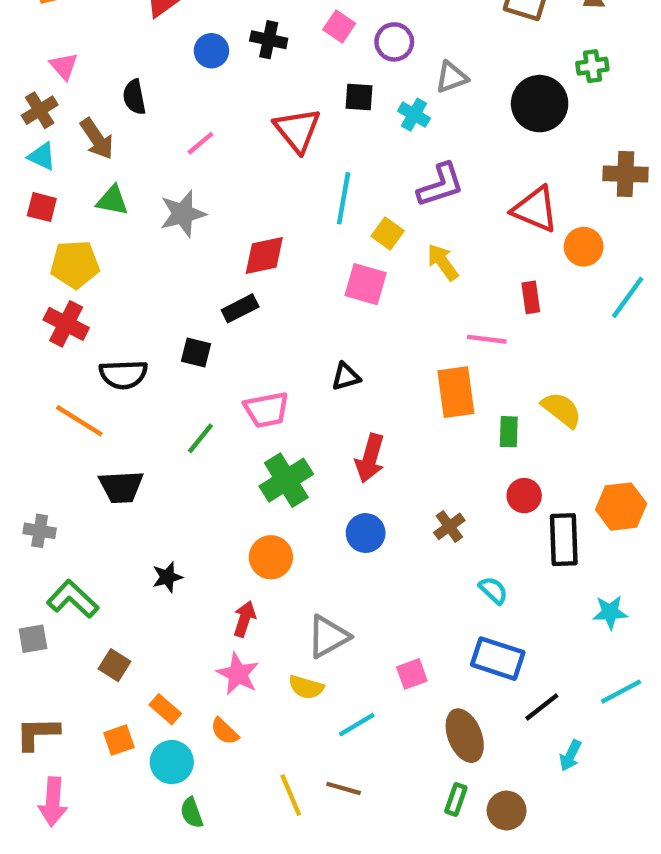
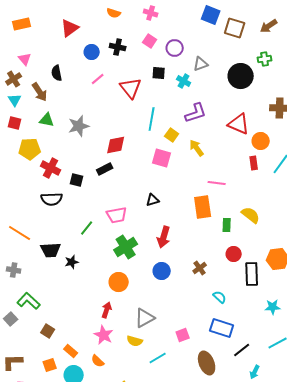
pink line: (200, 143) -> (98, 79), moved
cyan triangle: (42, 156) -> (15, 100), turned 32
red rectangle: (531, 297) -> (254, 163), moved
red cross: (66, 324) -> (51, 168), moved
black square: (196, 352) -> (77, 180), moved
orange line: (79, 421) -> (20, 233), moved
black star: (167, 577) -> (72, 262), moved
gray square: (33, 639) -> (11, 319), turned -32

